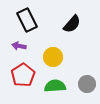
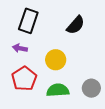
black rectangle: (27, 20) -> (28, 21), turned 45

